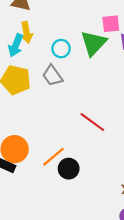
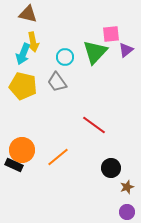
black circle: (69, 169) -> (111, 168), moved

